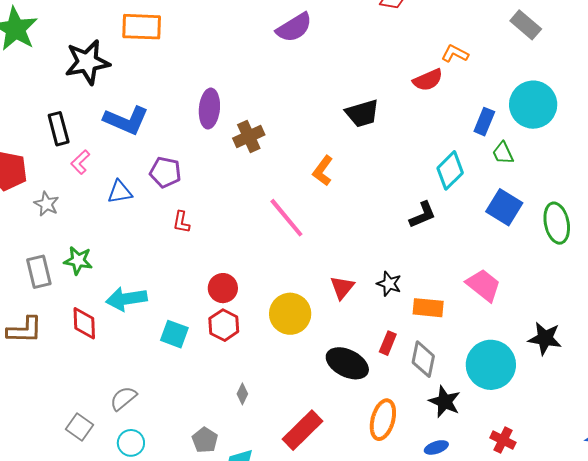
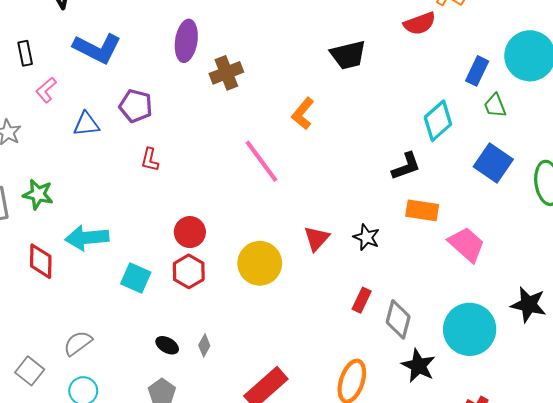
black rectangle: (59, 129) -> (25, 53), size x0.7
orange rectangle: (428, 308) -> (422, 210), moved
black ellipse: (347, 363) -> (167, 345), moved, size x0.5

